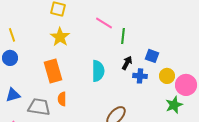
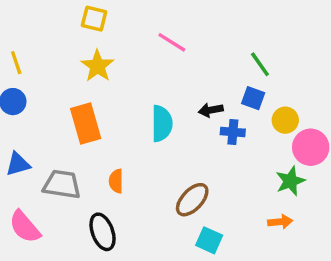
green line: (123, 36) -> (260, 64), moved, turned -42
black arrow: (127, 63) -> (211, 110), turned -128
yellow circle: (167, 76) -> (285, 120), moved
orange semicircle: (62, 99) -> (116, 181), moved

